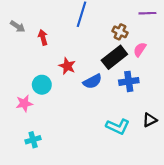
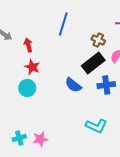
red star: (67, 66) -> (32, 67), moved
blue semicircle: (92, 81) -> (73, 85), turned 66
pink star: (24, 103) -> (40, 139), moved

